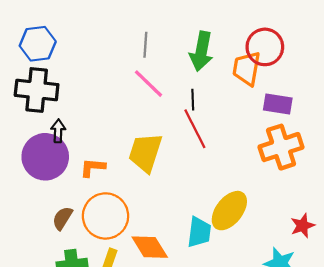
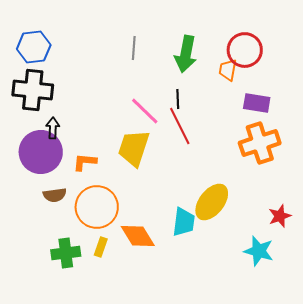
orange trapezoid: (247, 68) -> (228, 70), size x0.7
pink line: (149, 84) -> (145, 111), moved
brown semicircle: (62, 218) -> (55, 195), moved, turned -130

